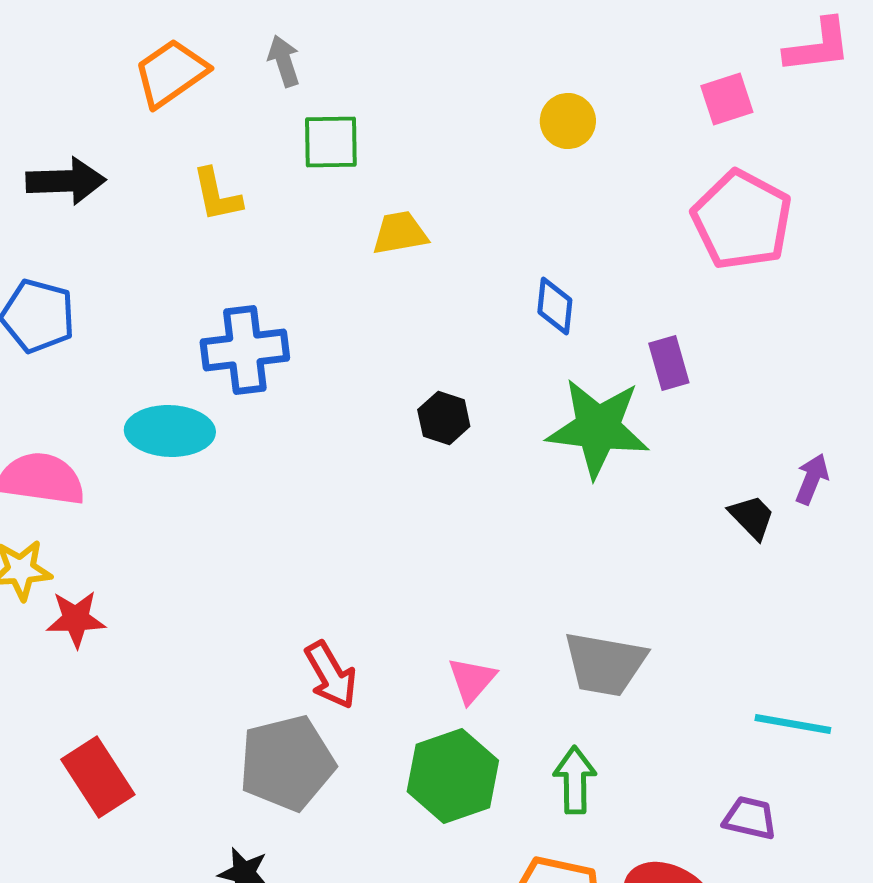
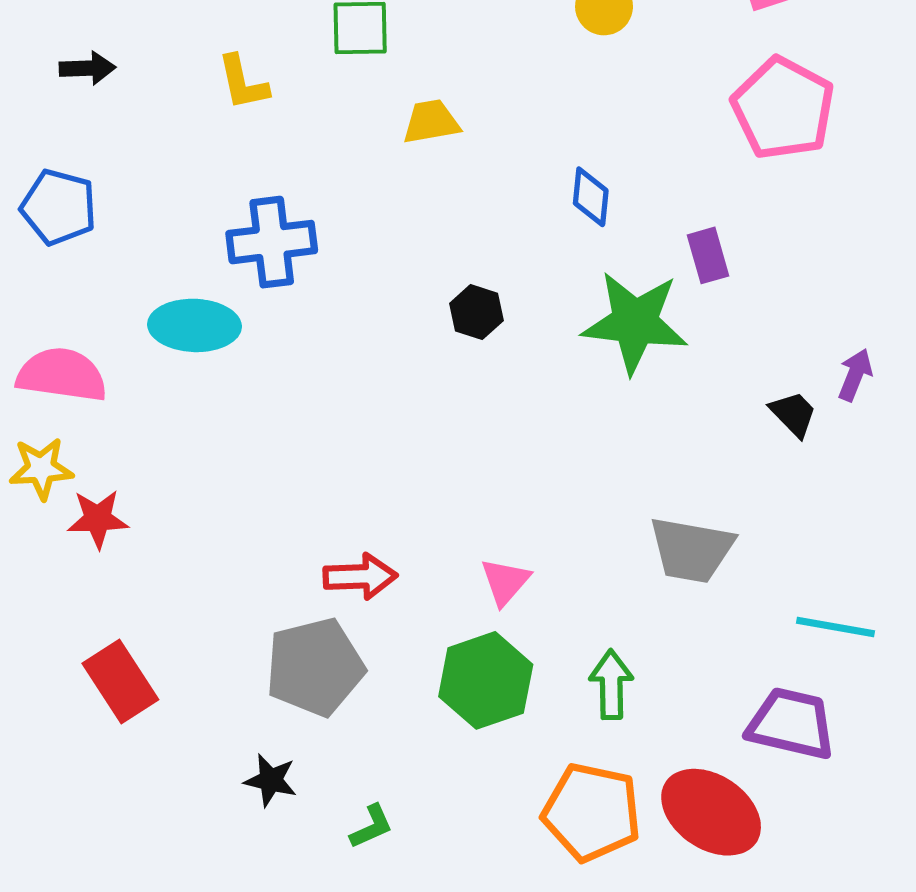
black arrow: (66, 181) -> (87, 68), size x0.7
gray trapezoid: (605, 664) -> (691, 550), moved
red arrow: (331, 675) -> (360, 577), turned -62
purple trapezoid: (750, 818) -> (791, 724), size x1.6

